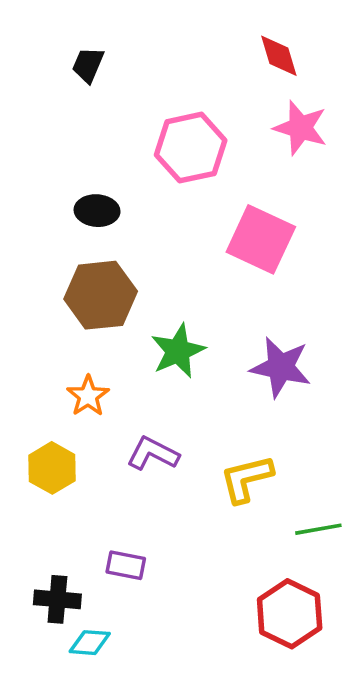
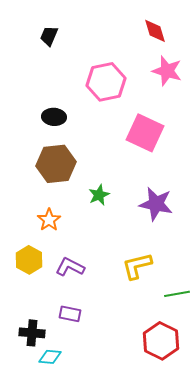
green star: (178, 351) -> (99, 195), size x0.7
purple L-shape: (153, 454) -> (70, 267), moved

